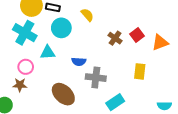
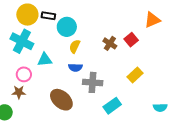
yellow semicircle: (87, 15) -> (75, 46), moved, turned -112
cyan circle: (61, 28) -> (67, 27), moved
orange triangle: (160, 42) -> (152, 20), moved
yellow rectangle: (140, 71) -> (135, 75), turned 42

